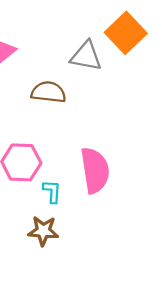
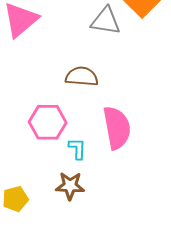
brown semicircle: (48, 92) -> (82, 77), moved

